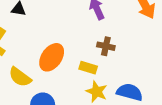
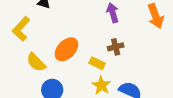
brown cross: (106, 46) -> (116, 47), turned -35

